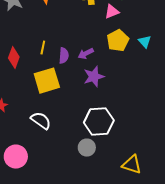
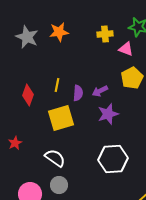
pink triangle: (112, 12) -> (126, 49), turned 42
gray circle: (87, 148) -> (59, 185), moved

